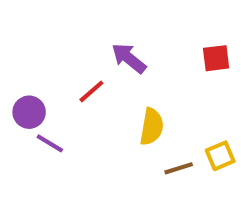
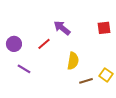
purple circle: (29, 112) -> (14, 44), moved
yellow square: (220, 156) -> (106, 75), turned -32

